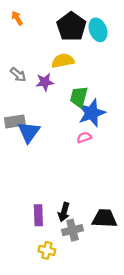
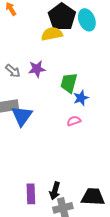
yellow semicircle: (63, 61) -> (52, 34), moved
gray arrow: (18, 75) -> (13, 71), moved
blue star: (92, 113) -> (81, 98), size x0.6

